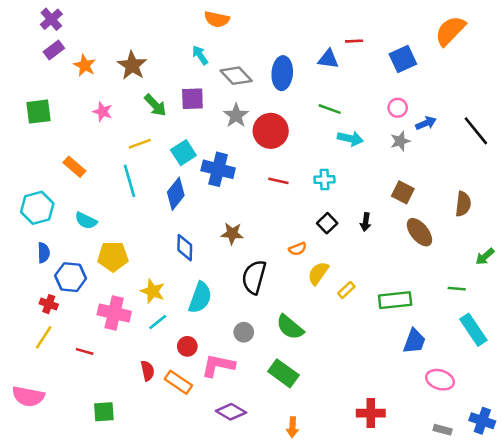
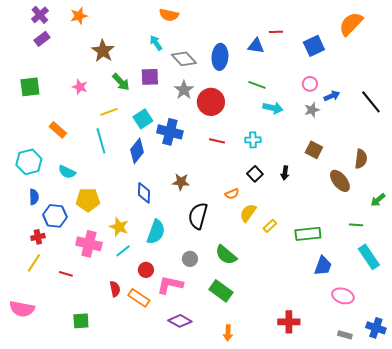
orange star: (85, 65) -> (79, 16), moved, turned 30
brown ellipse: (419, 232) -> (340, 181), moved
red cross: (49, 304) -> (38, 237), turned -32

